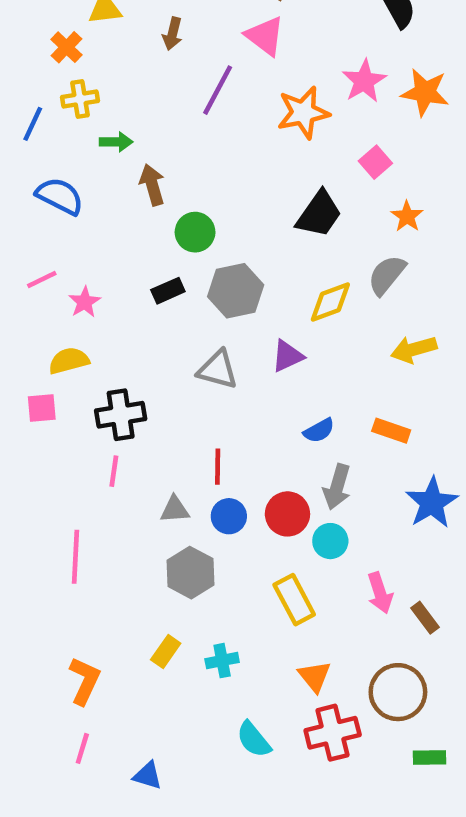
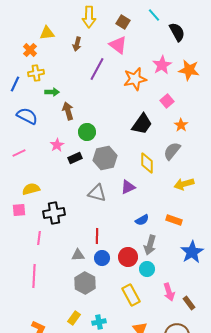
pink star: (85, 302) -> (57, 145), moved
yellow diamond: (330, 302) -> (147, 163), turned -70
pink line: (114, 471) -> (39, 238), moved

